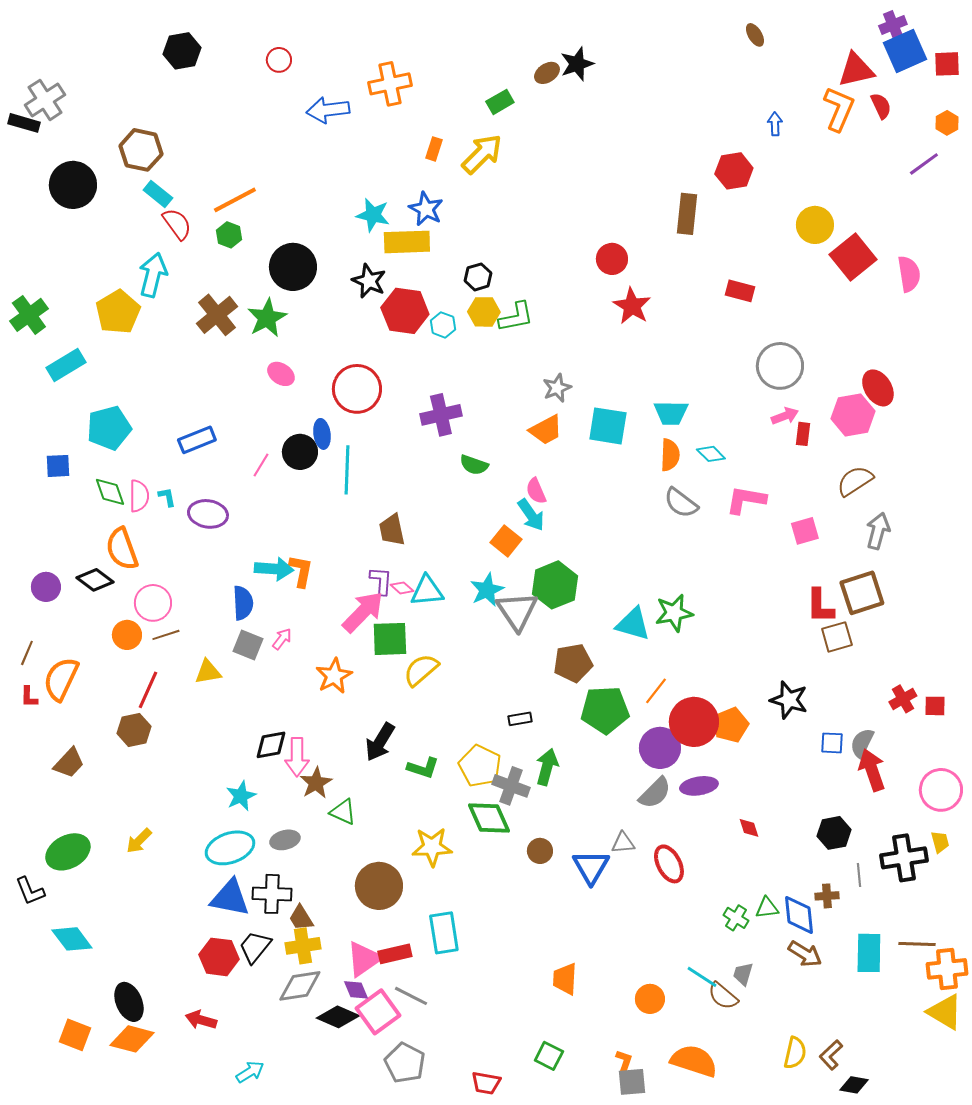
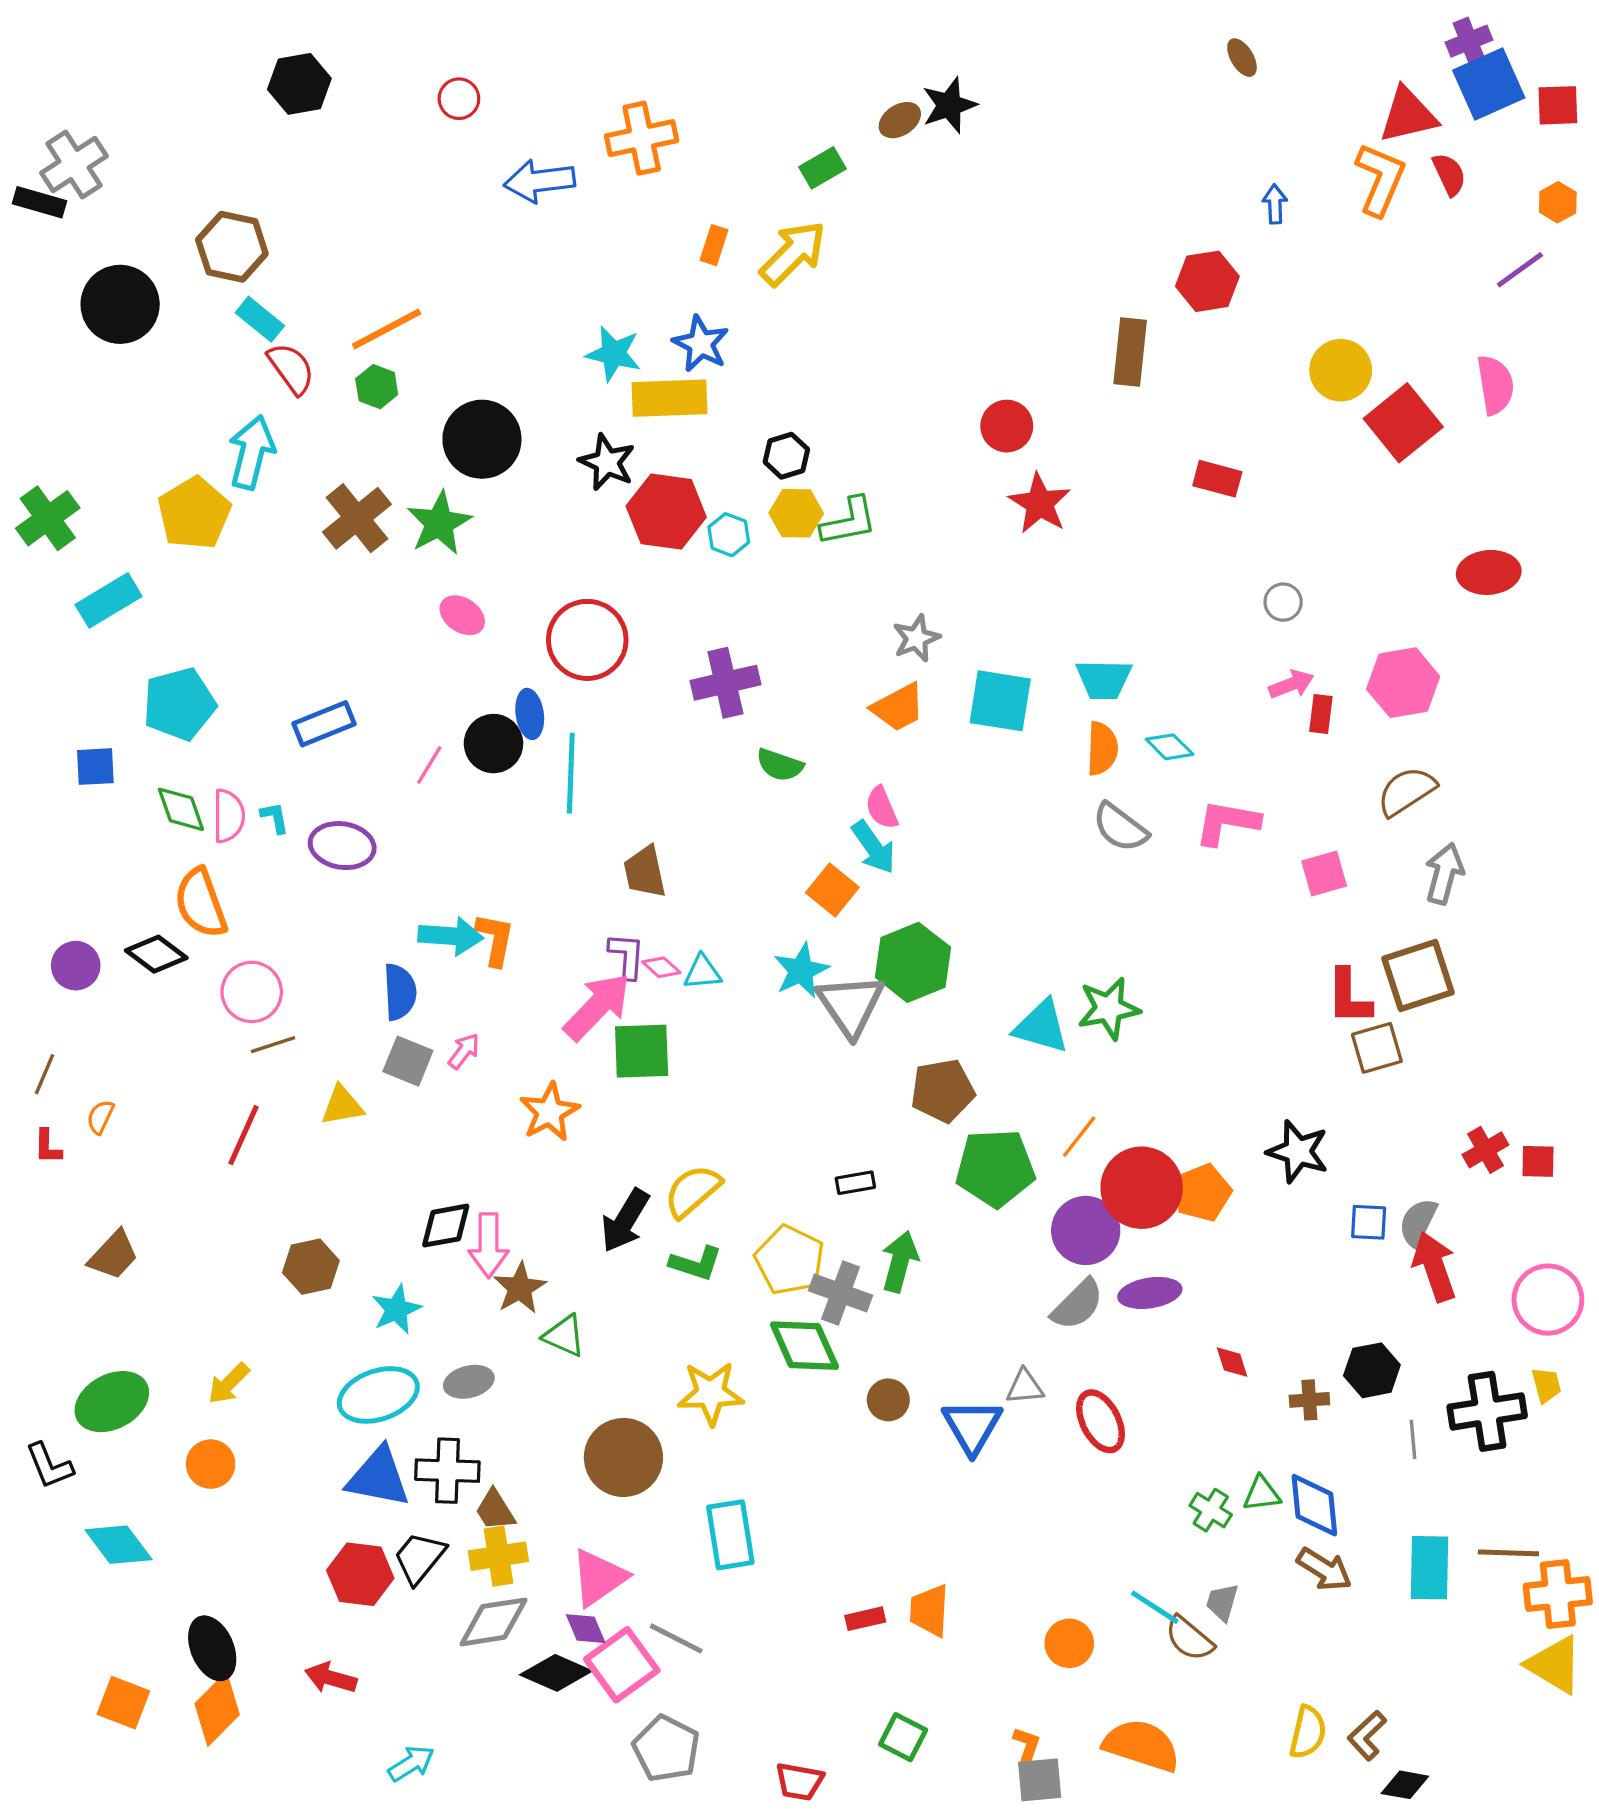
pink semicircle: (909, 274) -> (1495, 385), moved
gray circle: (780, 366) -> (1283, 602), size x0.5
red ellipse: (878, 388) -> (1489, 572), moved, turned -63
cyan triangle: (427, 591) -> (702, 972), size x0.7
orange circle: (127, 635) -> (211, 1464), moved
yellow semicircle: (421, 670) -> (693, 1191), moved
orange semicircle: (61, 679) -> (100, 1117), size x0.5
brown hexagon: (134, 730) -> (311, 1267), moved
brown cross: (827, 896) -> (1309, 1400), moved
red rectangle: (395, 954) -> (865, 1619), moved, size x0.7
orange diamond: (132, 1039) -> (217, 1709), turned -60

